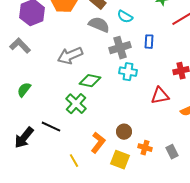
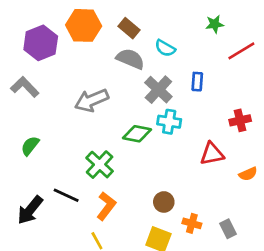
gray cross: (120, 48) -> (158, 90), turned -30
green diamond: (90, 81) -> (137, 134), moved
orange L-shape: (98, 143) -> (106, 206), moved

